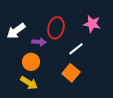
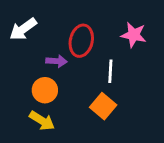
white arrow: (16, 31) -> (23, 29), moved
white line: (76, 49) -> (110, 71), turned -49

